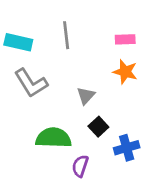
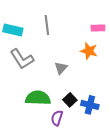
pink rectangle: (125, 39) -> (98, 28), moved
black square: (98, 127) -> (70, 100), moved
blue cross: (127, 148) -> (90, 105), turned 30

